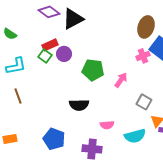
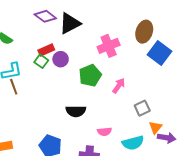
pink cross: (143, 56) -> (109, 46), moved, size x1.5
green pentagon: (93, 70) -> (90, 75), turned -30
brown line: (18, 96) -> (14, 87), moved
gray square: (144, 102) -> (142, 108), turned 35

